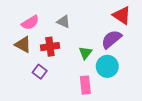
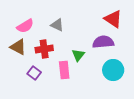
purple semicircle: (111, 39) -> (103, 42), turned 35
cyan circle: (107, 66) -> (113, 70), moved
pink rectangle: (85, 85) -> (64, 70), moved

